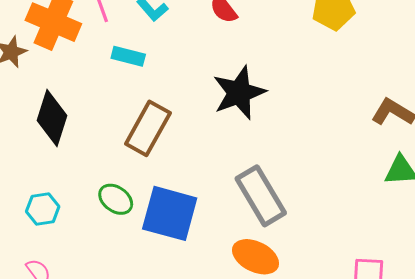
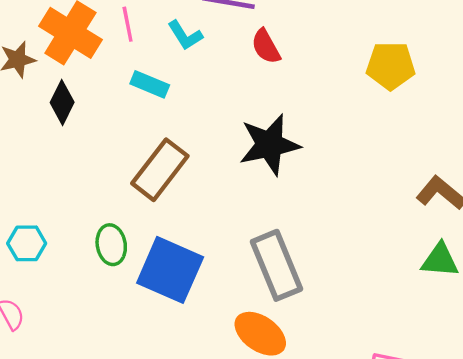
black diamond: (52, 118) -> (62, 102), moved, size x0.7
green ellipse: (116, 199) -> (111, 245), turned 36

